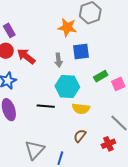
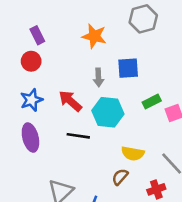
orange star: (67, 27) -> (94, 36), moved
red arrow: (26, 56) -> (70, 101), moved
yellow semicircle: (81, 109) -> (133, 153), moved

